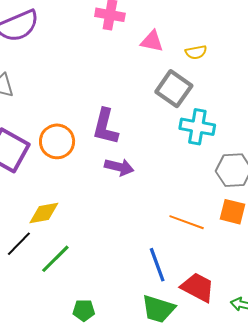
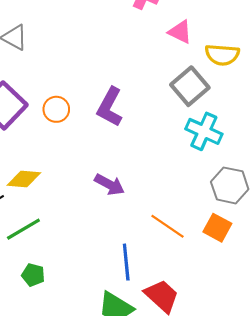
yellow semicircle: (196, 52) -> (222, 55), size x1.5
orange circle: (57, 141) -> (56, 109), size x0.7
purple arrow: (119, 167) -> (109, 185), moved
green pentagon: (84, 310) -> (33, 275), moved

